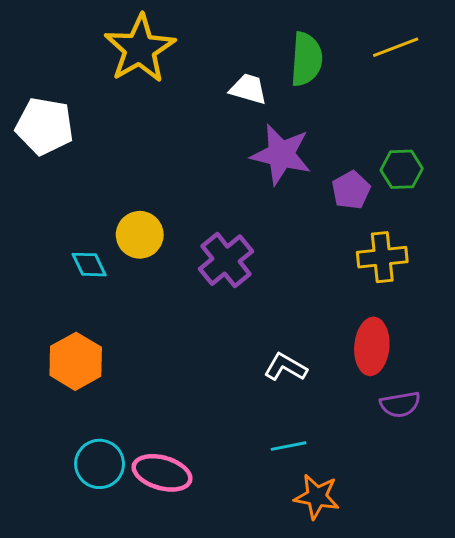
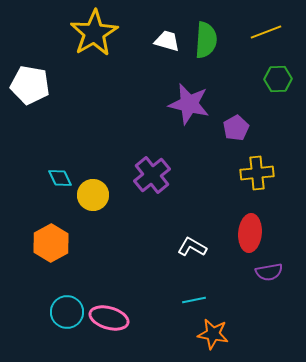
white trapezoid: (248, 89) -> (167, 41), moved
green hexagon: (402, 169) -> (278, 79), moved
yellow circle: (140, 235) -> (93, 195), moved

